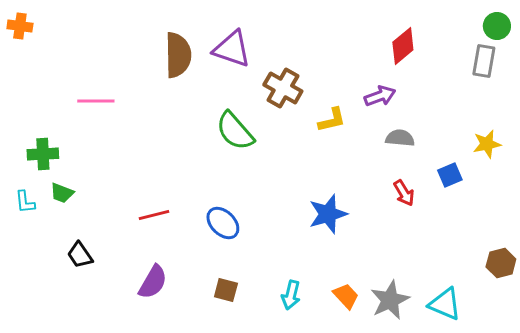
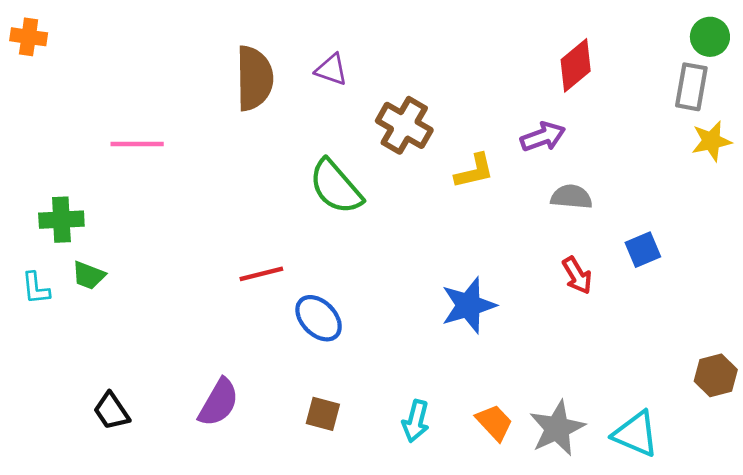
purple triangle: (232, 49) -> (331, 70), size x0.6
yellow star: (487, 144) -> (711, 141), moved
red line: (154, 215) -> (261, 274), moved
black trapezoid: (80, 255) -> (111, 411), moved

